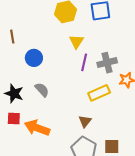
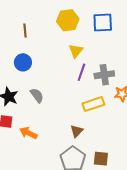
brown line: (12, 37) -> (25, 30), moved
blue circle: (34, 58) -> (23, 62), moved
orange arrow: (37, 128) -> (28, 133), size x0.7

